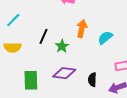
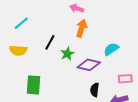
orange arrow: (82, 29) -> (81, 28), moved
purple diamond: (64, 73) -> (89, 65), moved

